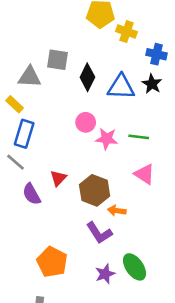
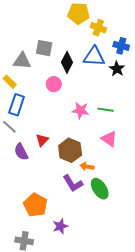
blue triangle: (121, 87) -> (94, 57), moved
pink circle: (86, 122) -> (54, 84), moved
green ellipse: (134, 267) -> (100, 189), moved
purple star: (105, 274) -> (60, 226), moved

